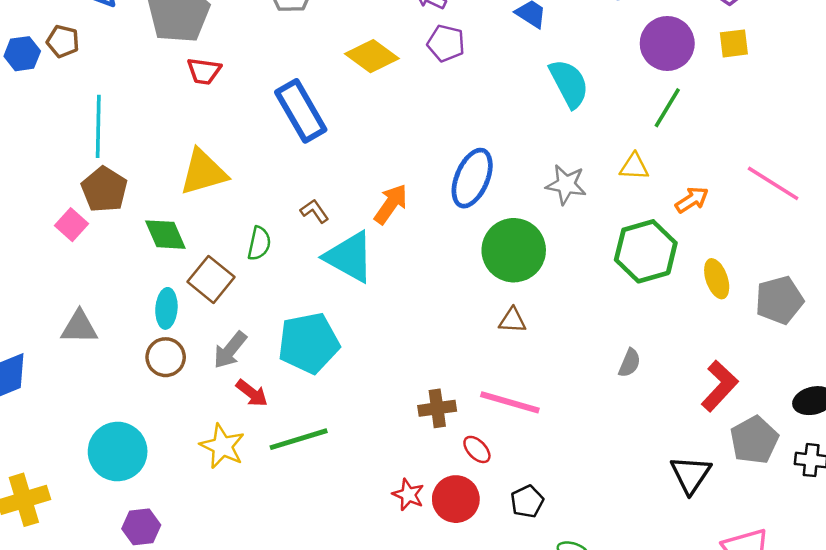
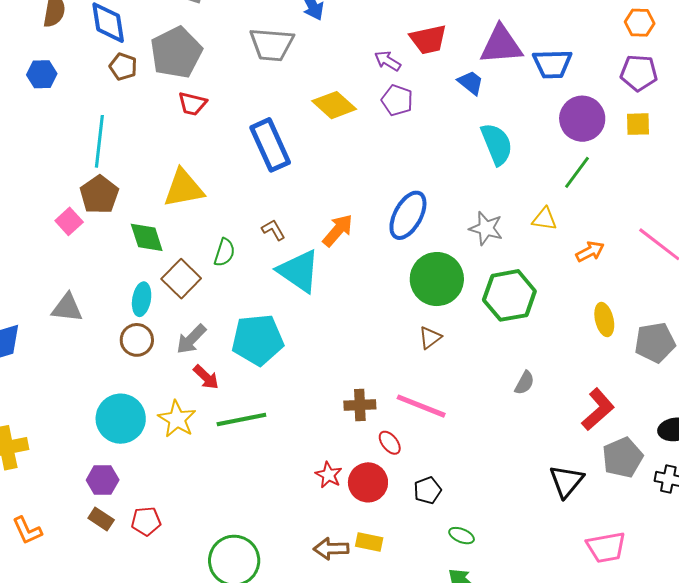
brown pentagon: (63, 41) -> (123, 67), moved
green hexagon: (646, 251) -> (509, 295), moved
brown triangle: (512, 320) -> (430, 338), turned -45
cyan circle: (118, 452) -> (121, 419), moved

